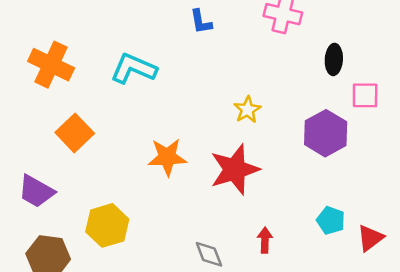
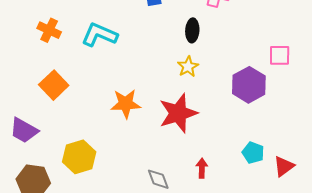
black ellipse: (334, 59) -> (192, 30), moved
orange cross: (51, 65) -> (49, 30), moved, size x0.7

